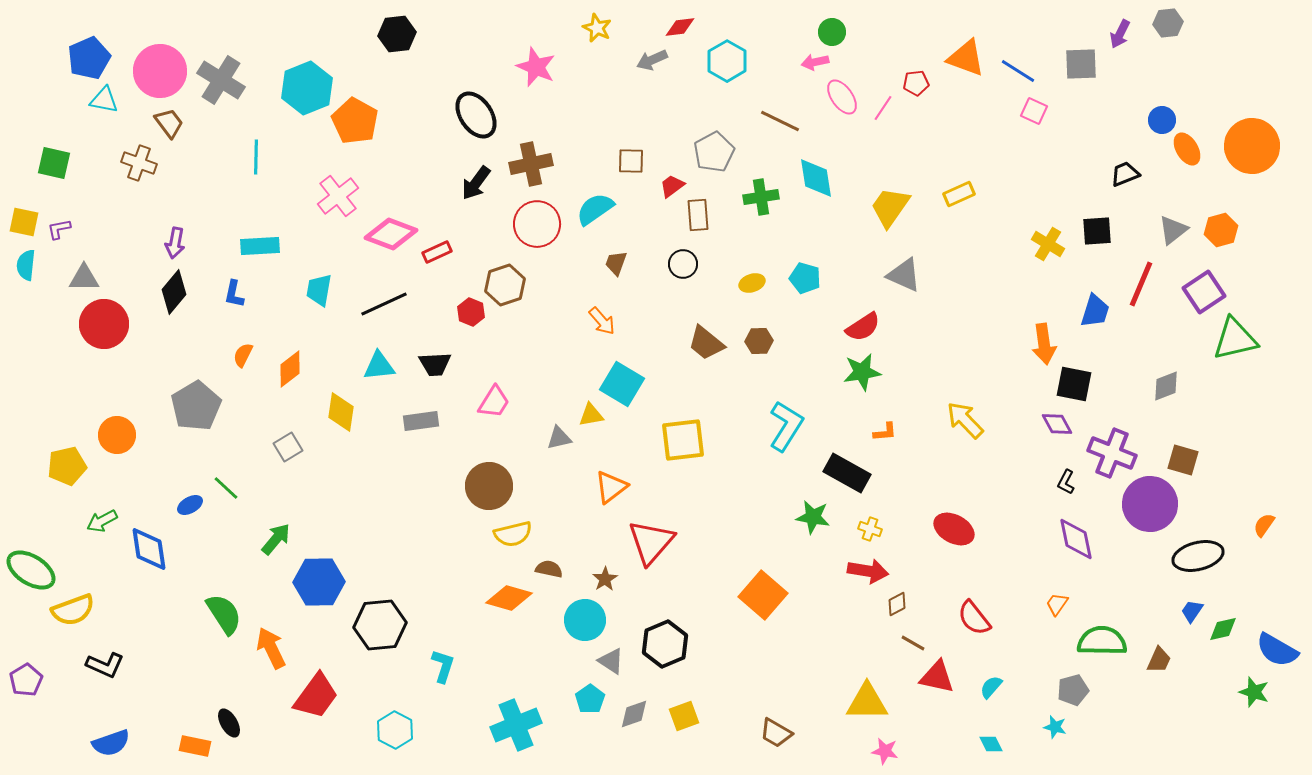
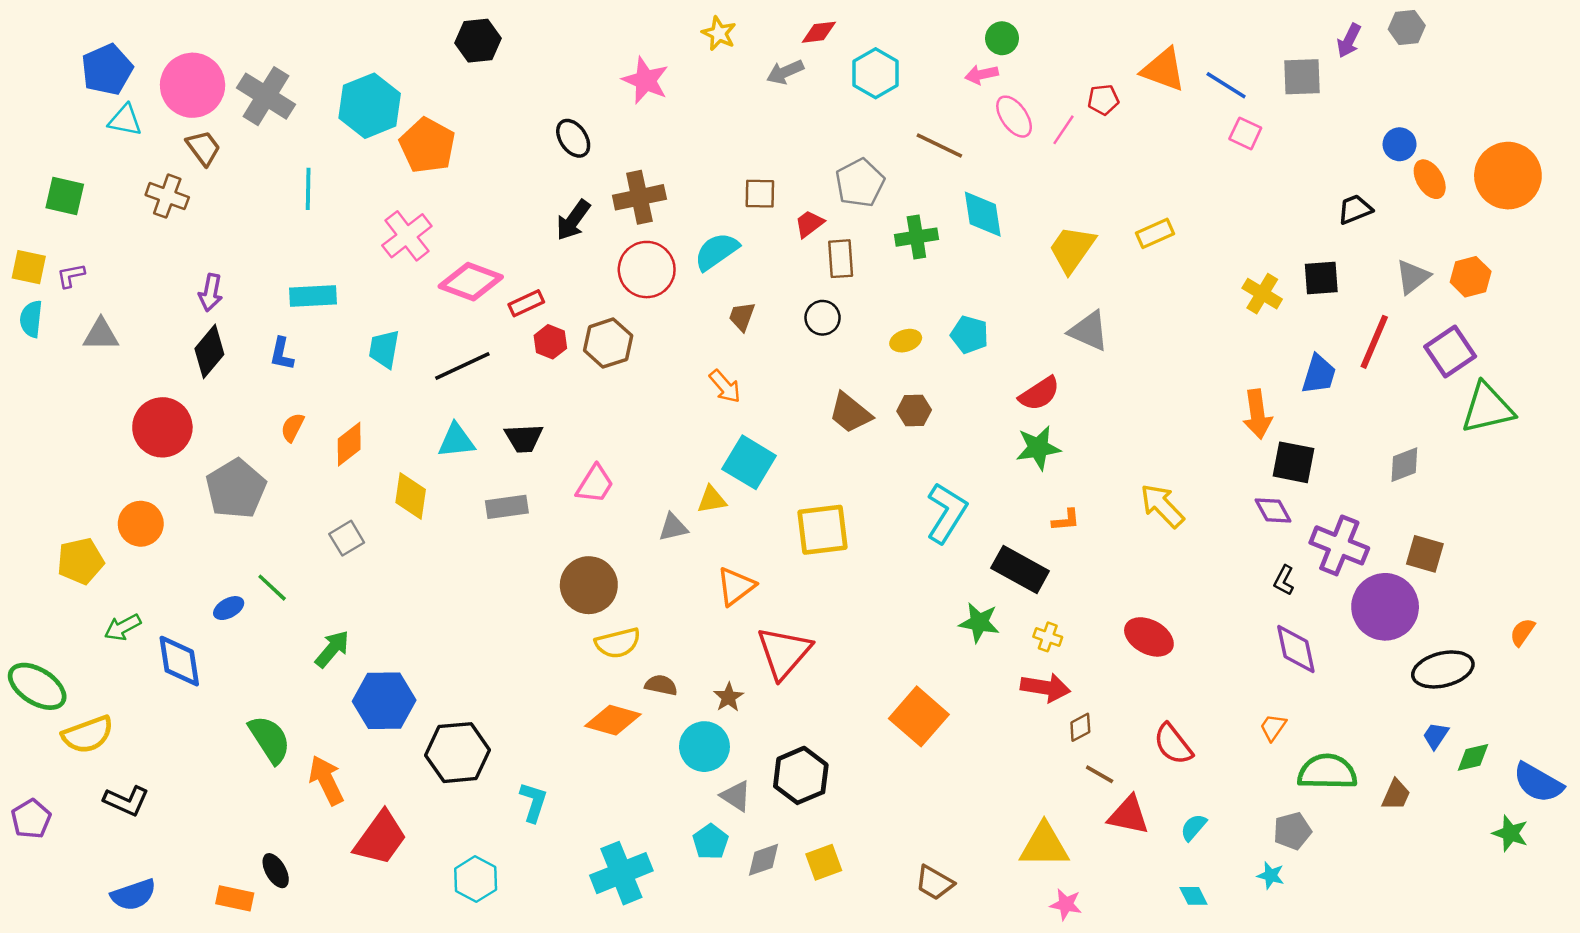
black ellipse: (476, 115) -> (573, 138), size x0.7
red hexagon: (471, 312) -> (550, 342), moved
red circle: (104, 324) -> (162, 427), moved

